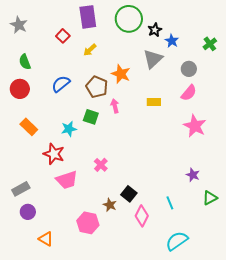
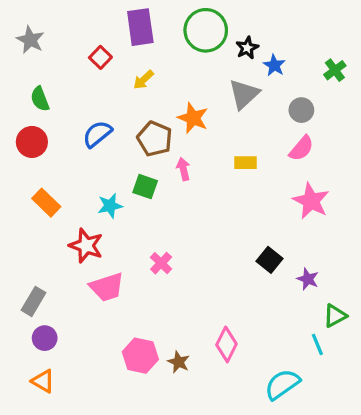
gray rectangle: (21, 189) -> (33, 301), turned -30
black square: (129, 194) -> (270, 260), moved
cyan line: (170, 203) -> (317, 344), moved
brown star: (110, 205) -> (179, 362), moved
orange triangle: (46, 239) -> (43, 381), moved

